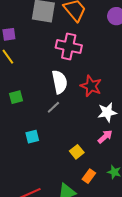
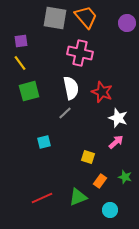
green square: (16, 97) -> (29, 91), moved, size x1.5
white star: (107, 112) -> (118, 118), turned 30
yellow square: (77, 152) -> (88, 157), turned -32

